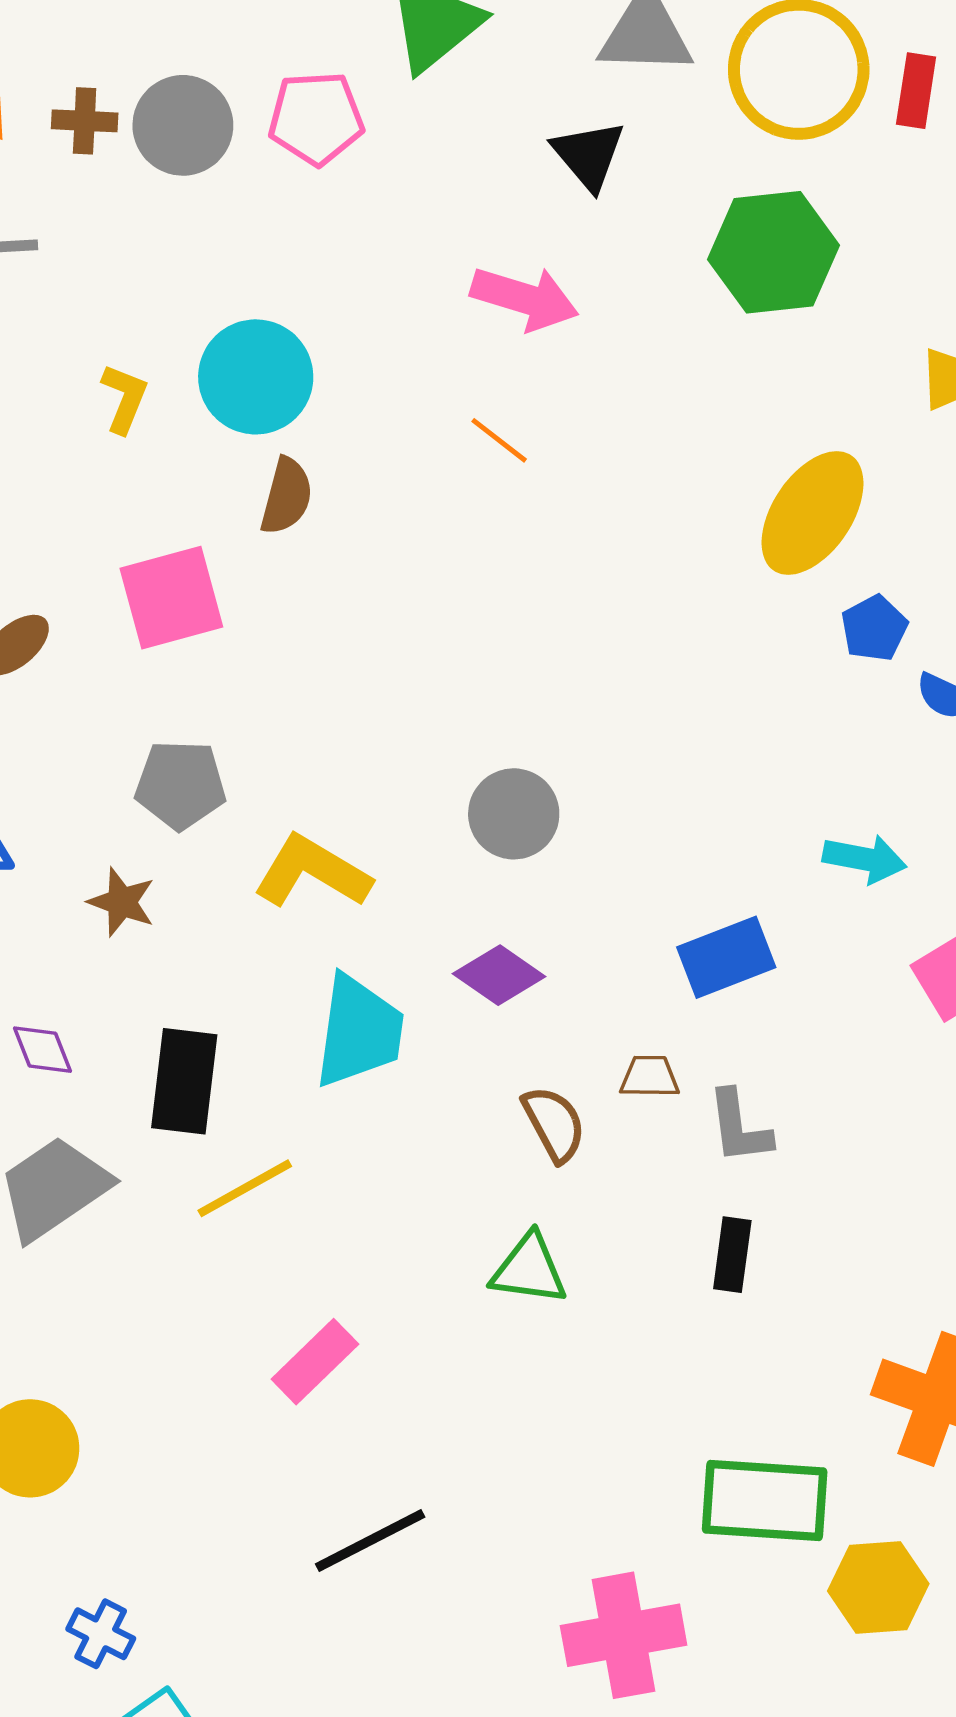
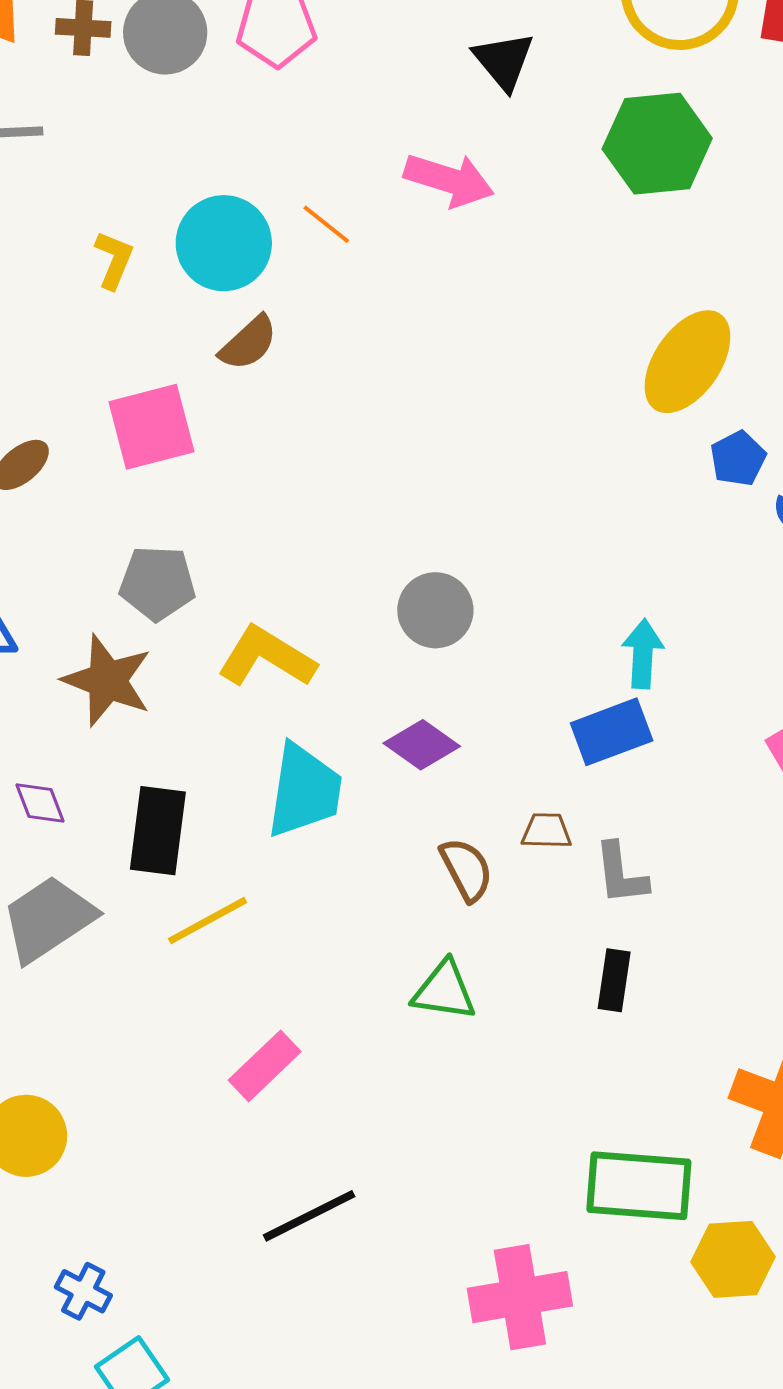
orange line: (499, 440) -> (326, 224), moved
brown semicircle: (286, 496) -> (248, 343), turned 32
cyan arrow: (865, 859) -> (643, 654), moved, turned -98
brown star: (122, 902) -> (107, 680), size x1.6

